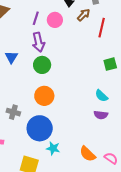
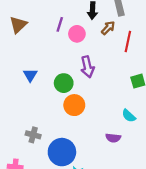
purple line: (36, 18) -> (60, 24), moved
purple arrow: (38, 42) -> (87, 67), moved
orange circle: (44, 96) -> (74, 105), moved
purple semicircle: (101, 115) -> (113, 138), moved

